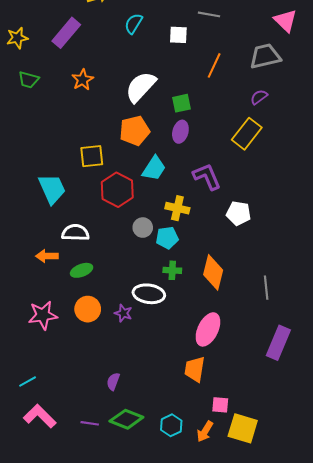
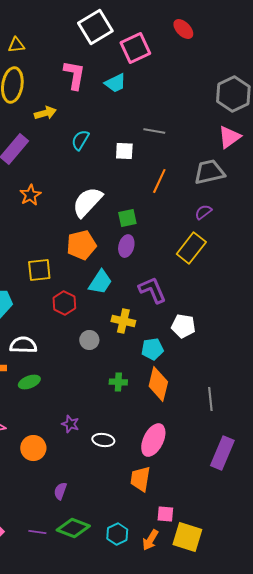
pink triangle: (285, 21) -> (229, 137), turned 40
red hexagon: (117, 190) -> (64, 303), size x0.7
cyan pentagon: (167, 238) -> (152, 349), moved
white ellipse: (149, 294) -> (103, 440), moved, size x0.7
orange circle: (88, 309) -> (33, 448), moved

